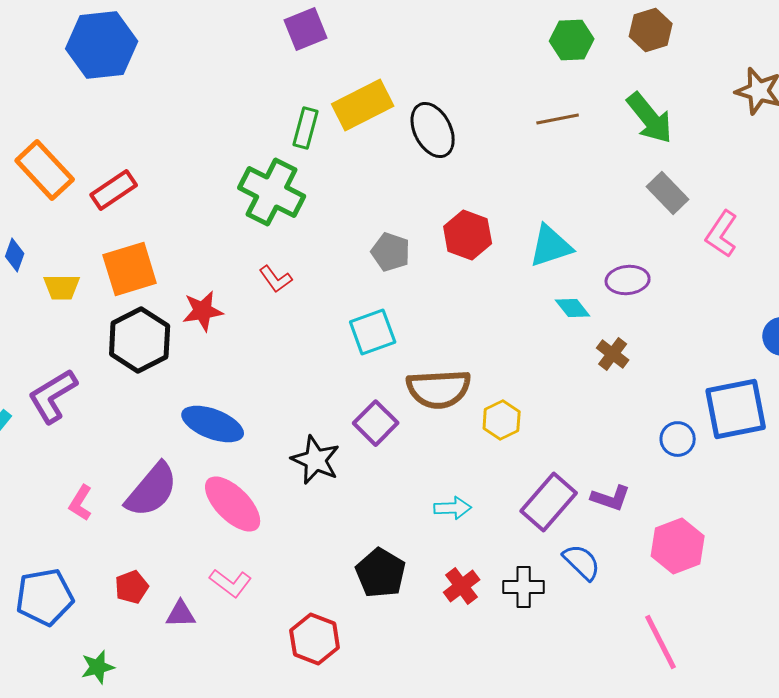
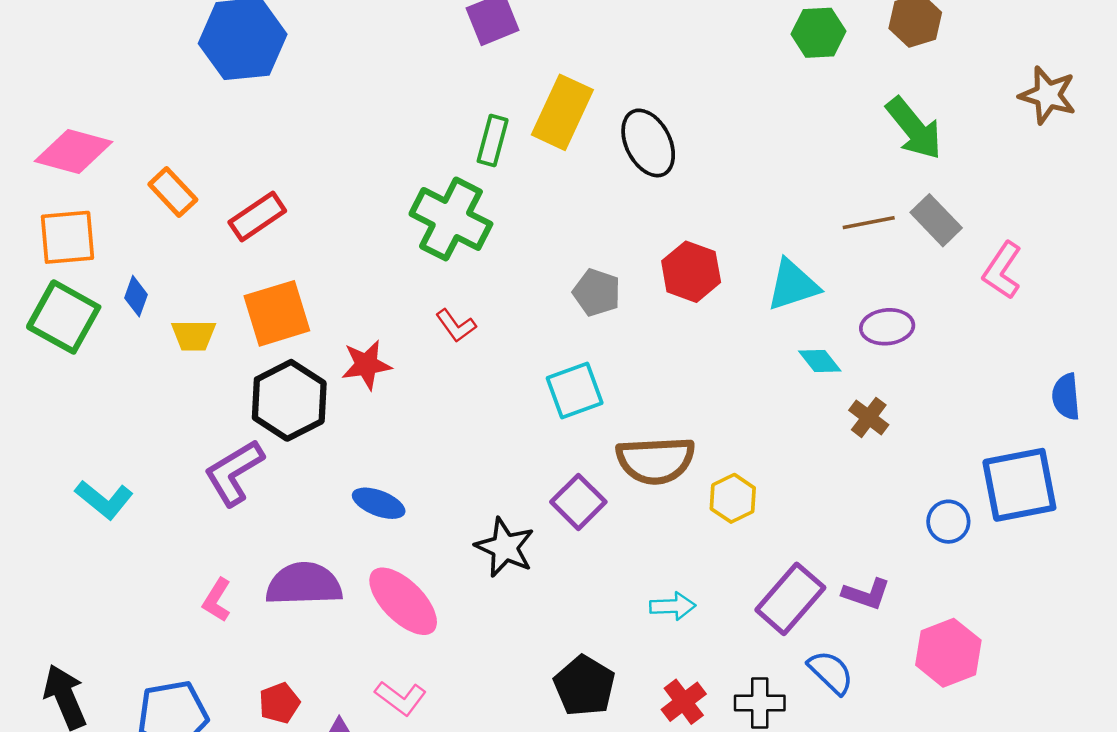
yellow rectangle: (363, 105) -> (562, 112), turned -38
brown line: (558, 119) -> (869, 223), moved
orange rectangle: (45, 170) -> (173, 192), size x0.7
purple L-shape: (53, 396) -> (234, 473), moved
blue ellipse: (213, 424) -> (379, 503), size x0.7
purple semicircle: (152, 490) -> (304, 584), turned -132

